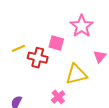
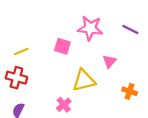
pink star: (82, 26) -> (90, 28), turned -30
red cross: (38, 58) -> (16, 78), moved

